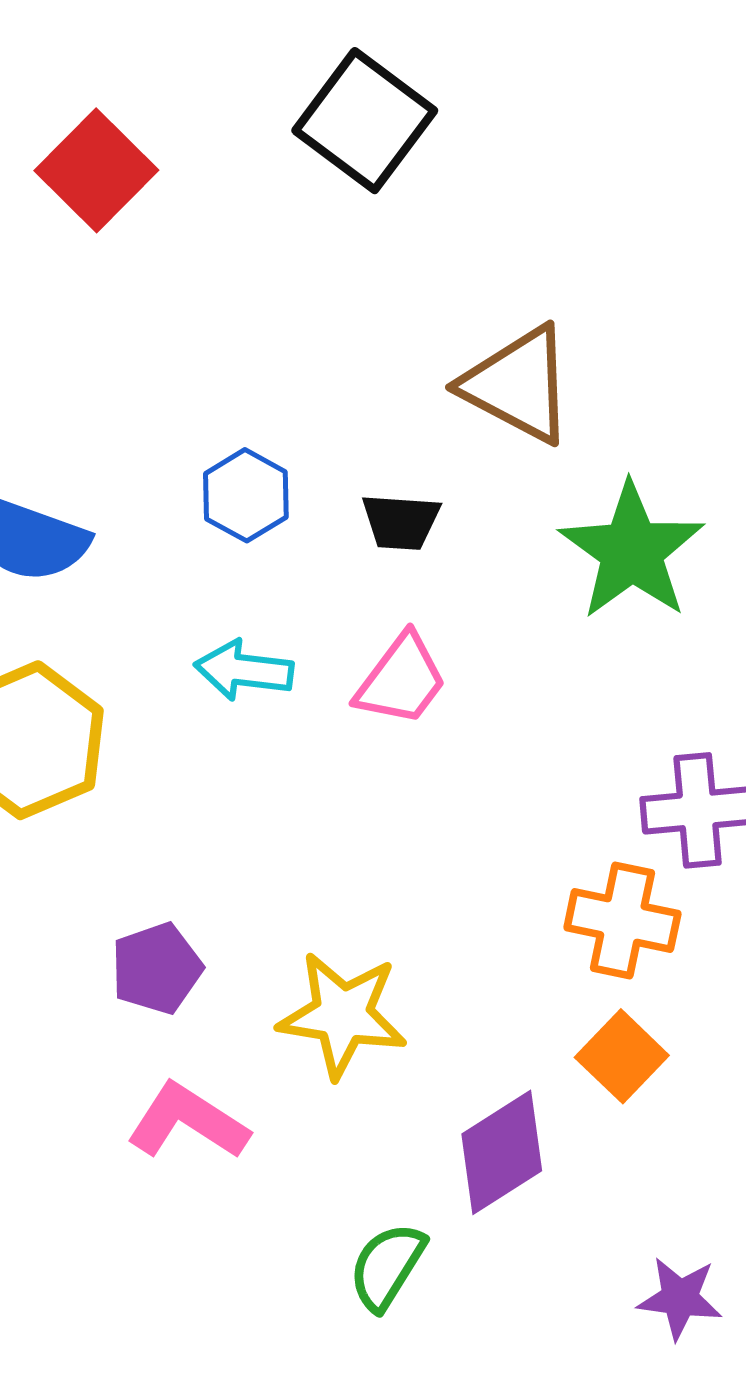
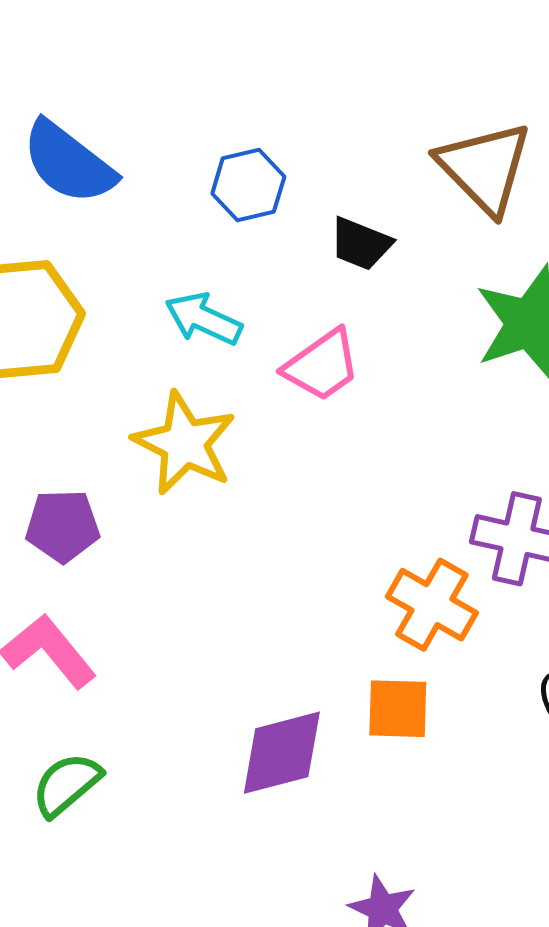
yellow star: (342, 1015) -> (184, 443), moved
orange square: (622, 1056) -> (398, 709), turned 30
green semicircle: (387, 1266) -> (67, 784), moved

